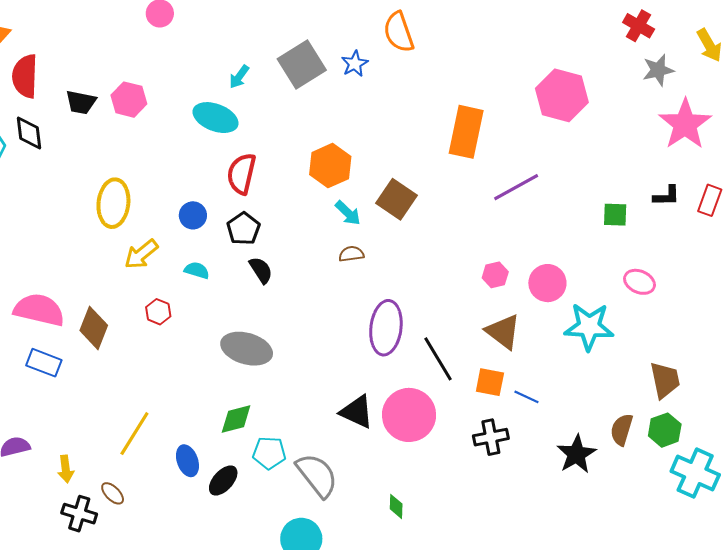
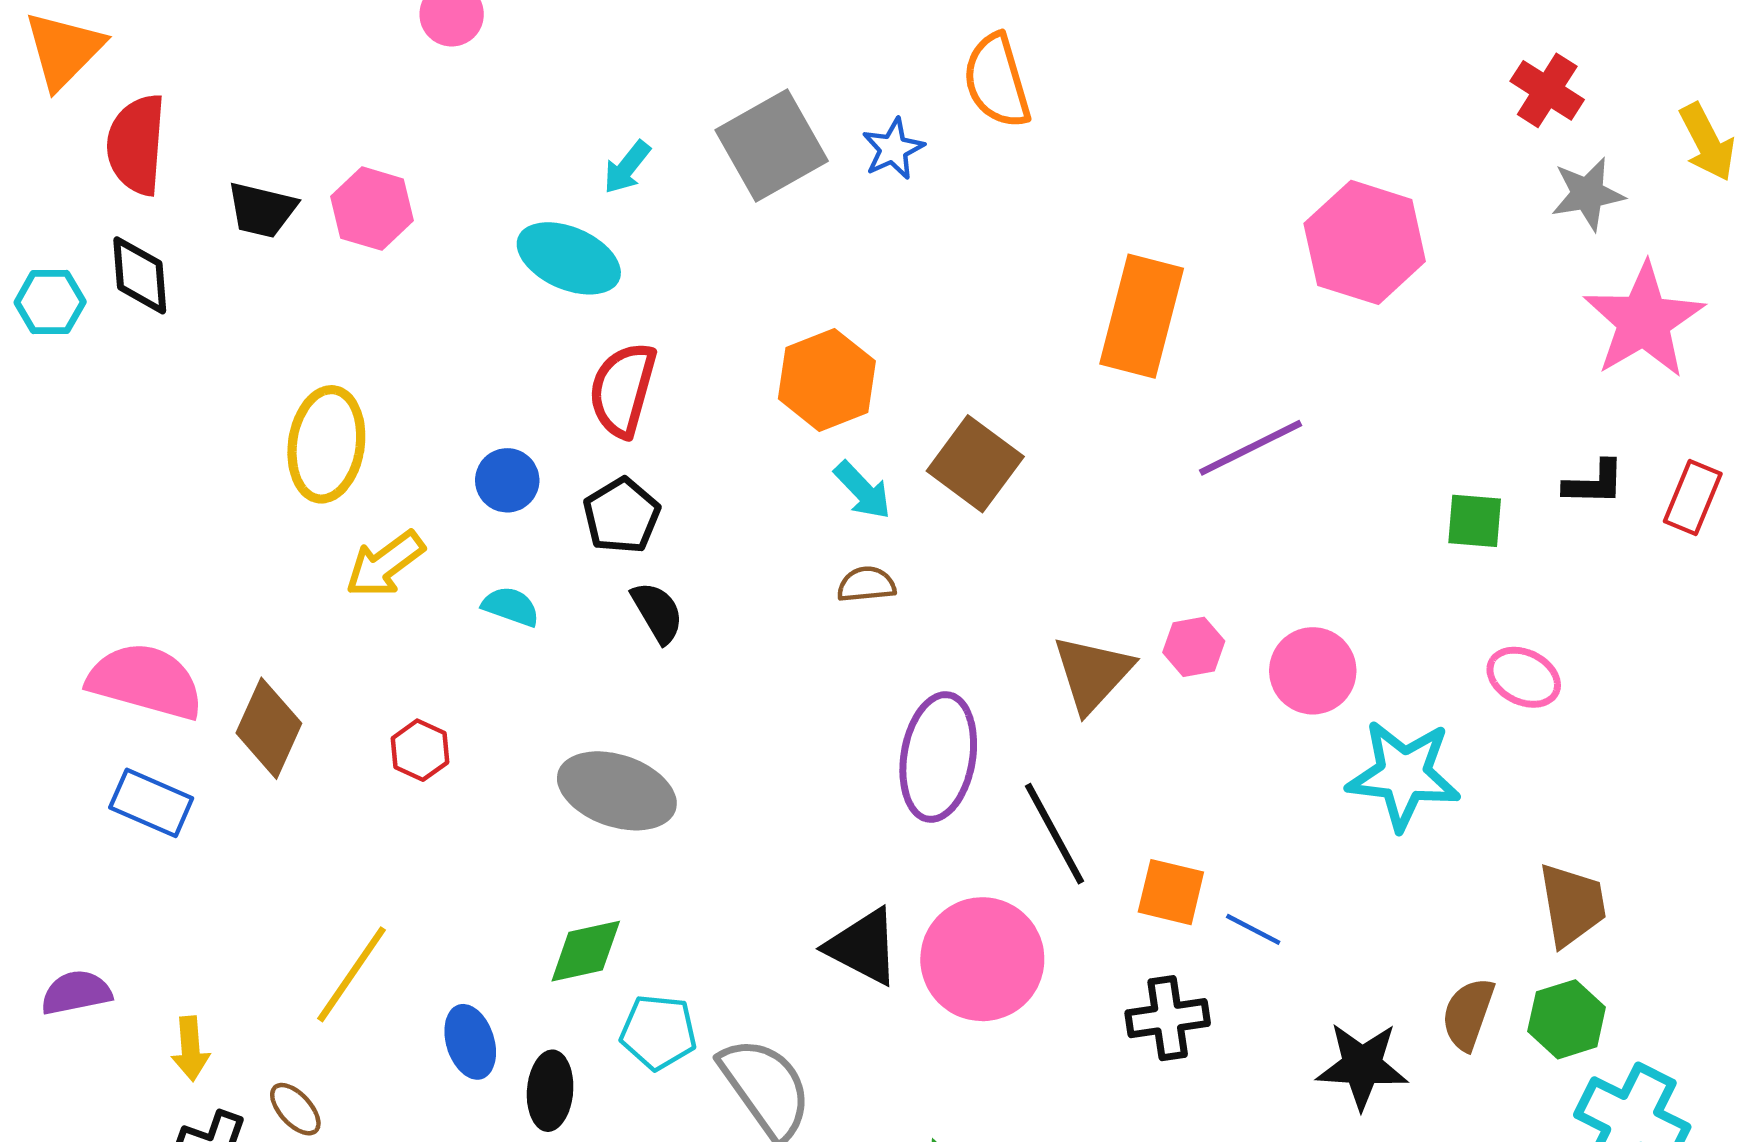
red hexagon: (158, 312) -> (420, 750), moved
brown triangle: (503, 332) -> (1093, 673), moved, turned 33
black star: (576, 454) -> (1362, 1066), turned 30
black ellipse: (223, 481) -> (550, 1091), turned -40

